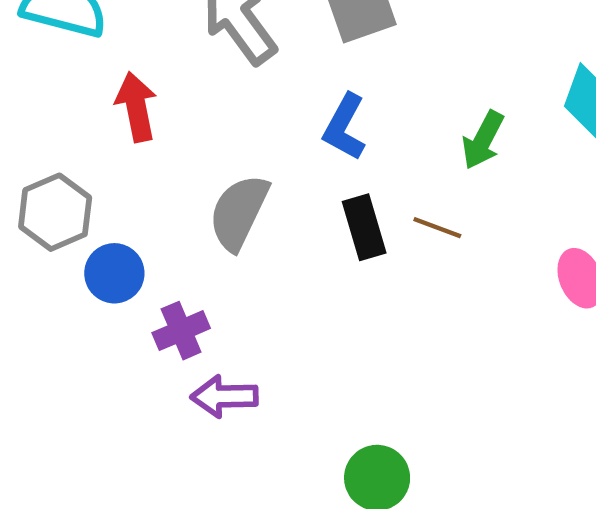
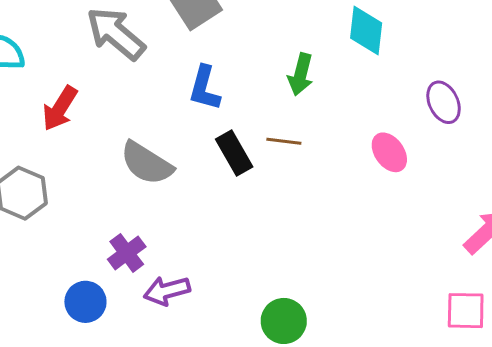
red arrow: (136, 107) -> (60, 108), turned -123
gray semicircle: (239, 212) -> (147, 163), turned -70
blue circle: (114, 273) -> (85, 302), moved

